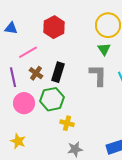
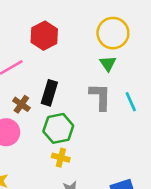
brown cross: (36, 73) -> (21, 104), moved
green hexagon: (52, 99) -> (58, 128), moved

